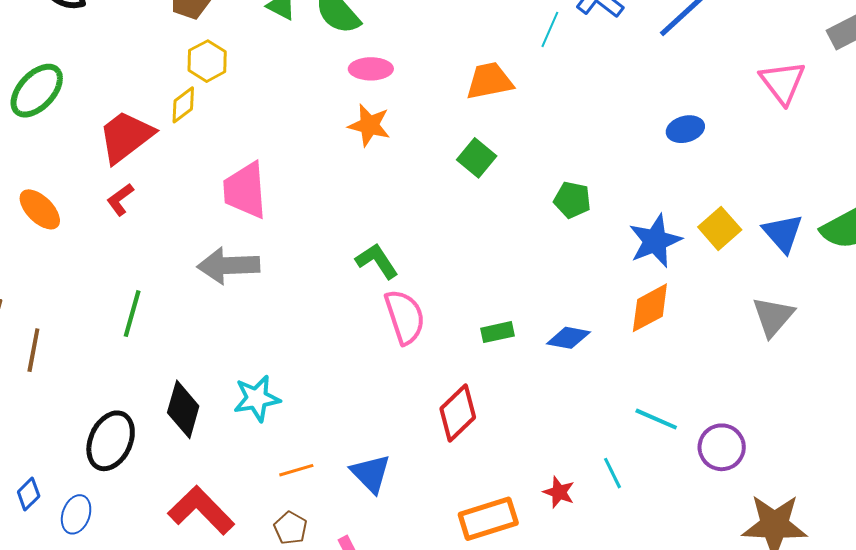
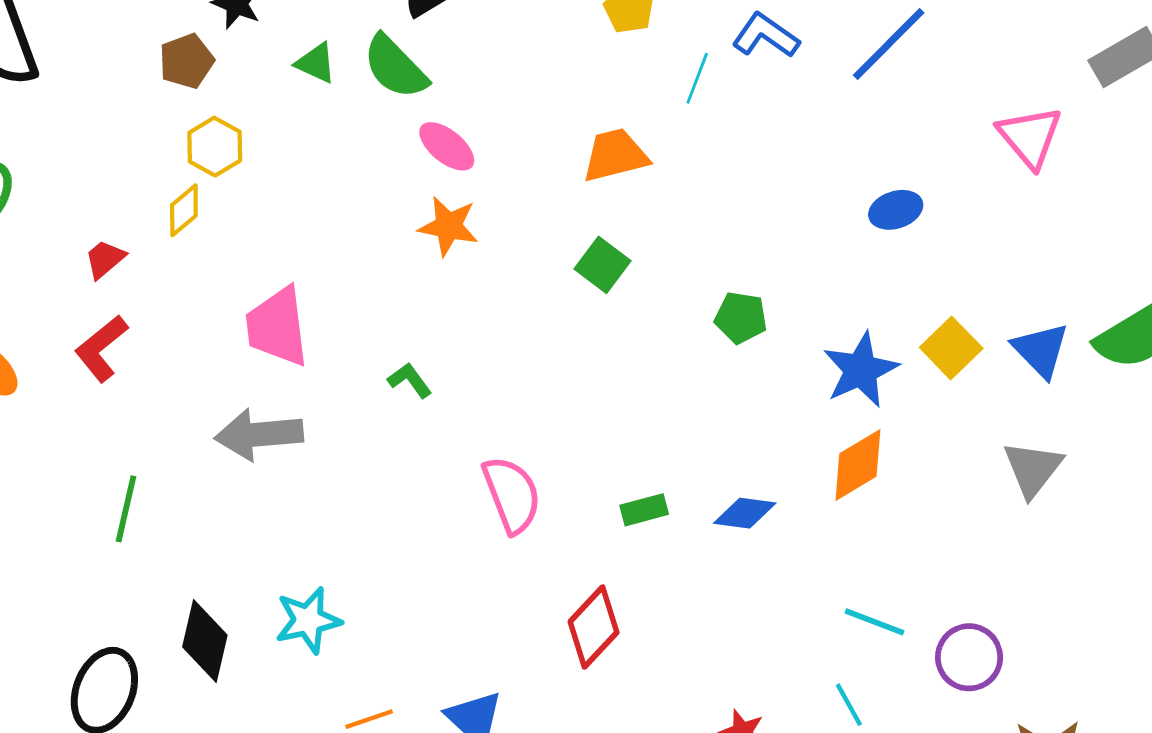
pink ellipse: (371, 69) -> (447, 146), turned 42
red trapezoid: (126, 137) -> (105, 259), size x0.5
red L-shape: (120, 199) -> (101, 348), size x1.4
green L-shape: (377, 261) -> (410, 380), moved, size x0.7
cyan line: (612, 473) -> (849, 705), moved

